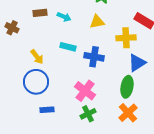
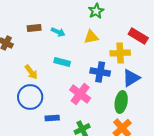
blue cross: (94, 57) -> (100, 72), moved
pink cross: (85, 91) -> (80, 94), moved
blue rectangle: (47, 110) -> (52, 118), moved

